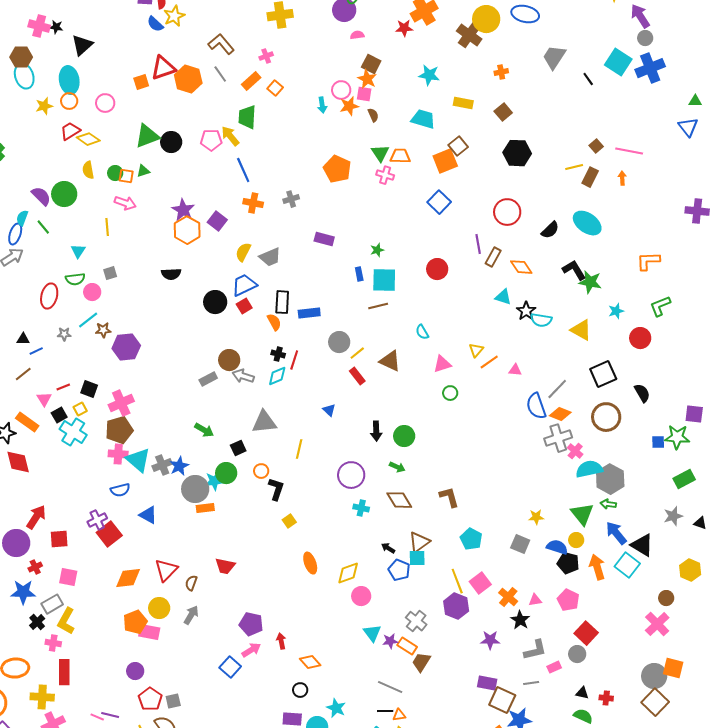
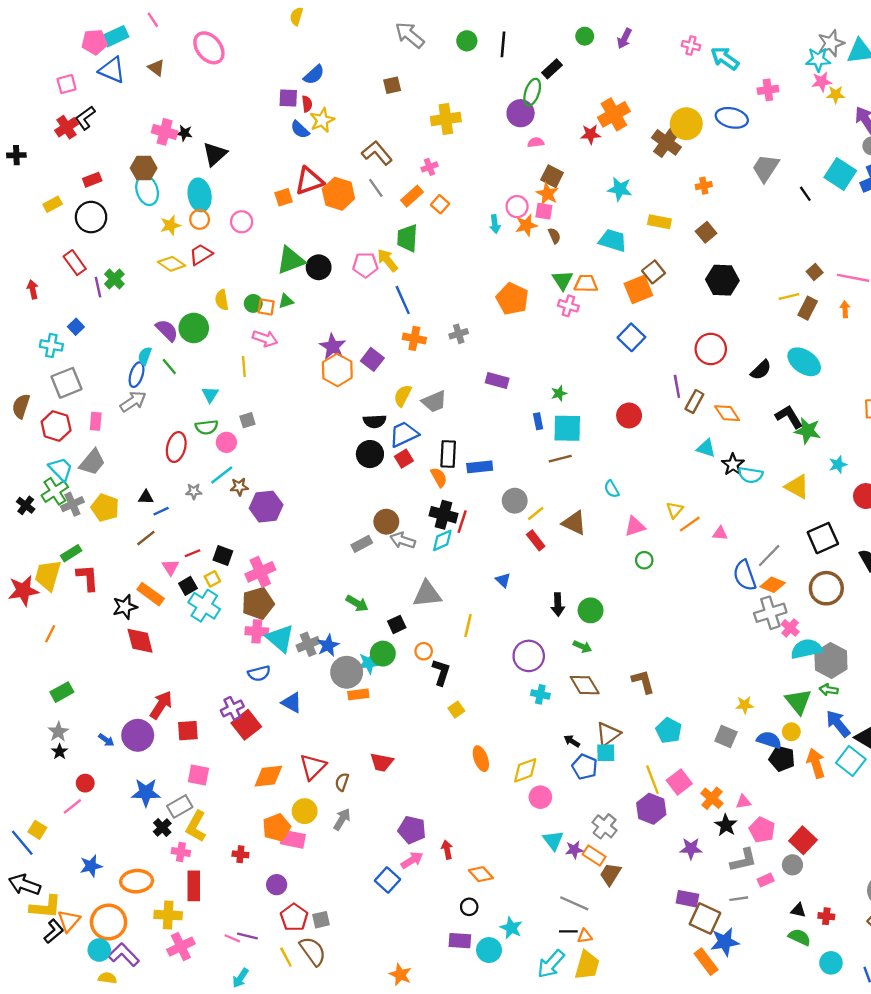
yellow diamond: (88, 139) -> (172, 264), moved
black semicircle: (171, 274) -> (375, 421), moved
black cross: (278, 354) -> (443, 515), size x1.6
red cross: (35, 567) -> (240, 854), moved, turned 32
pink pentagon: (568, 600) -> (762, 830), moved

